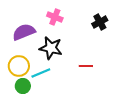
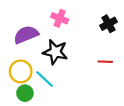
red line: (86, 66) -> (105, 62), moved
cyan line: (41, 73) -> (44, 79), turned 66

